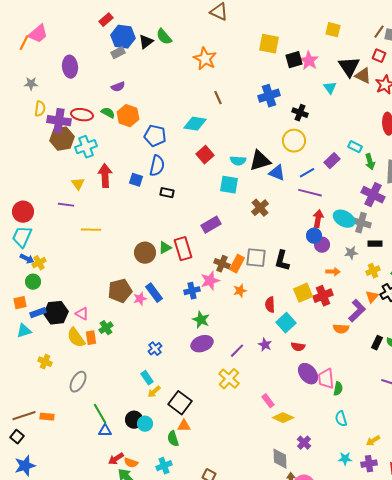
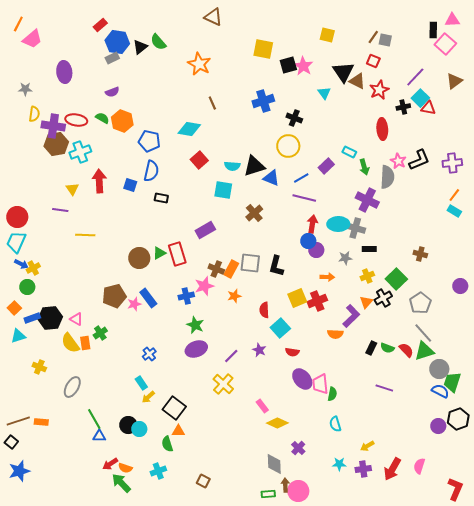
orange line: (24, 43) -> (18, 24), moved
cyan ellipse: (344, 219) -> (338, 224), turned -30
orange square: (20, 303) -> (14, 308), turned -32

